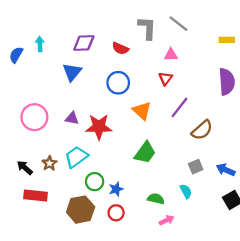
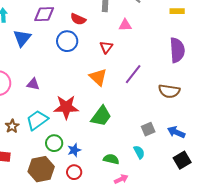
blue triangle: (72, 72) -> (22, 38), moved
red triangle: (165, 78) -> (106, 47), moved
blue circle: (118, 83) -> (67, 41), moved
red star: (99, 127) -> (66, 107), moved
brown semicircle: (202, 130) -> (169, 91), moved, turned 50

